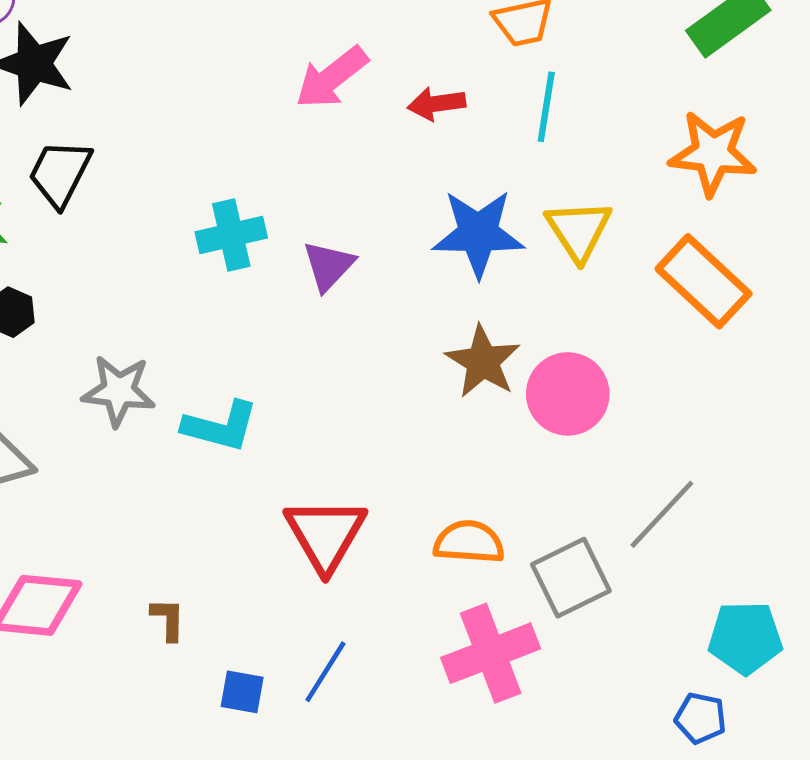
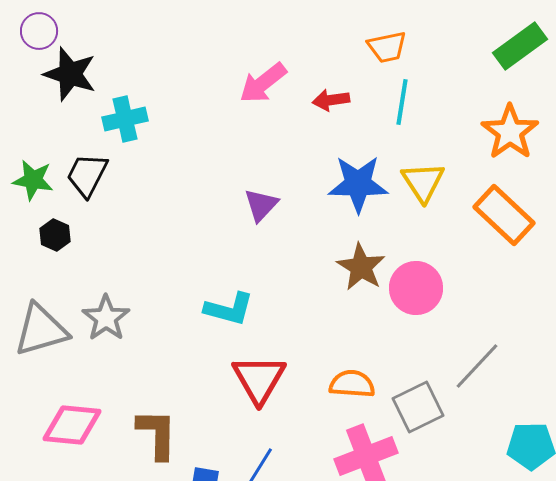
orange star: (713, 153) -> (510, 132), turned 30
black trapezoid: (60, 173) -> (87, 175), moved
cyan cross: (231, 235) -> (125, 119), moved
gray star: (119, 391) -> (106, 318), moved, turned 30
cyan L-shape: (220, 426) -> (229, 309), moved
brown L-shape: (168, 619) -> (157, 434), size x1.8

